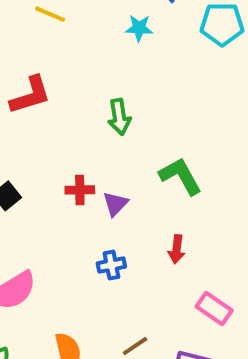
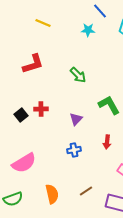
green arrow: (119, 117) -> (78, 75), turned -36
red cross: (80, 190) -> (41, 109), moved

